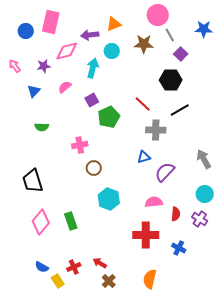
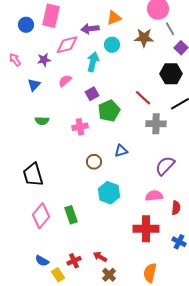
pink cross: (80, 145) -> (80, 127), moved
blue triangle: (144, 157) -> (121, 151), moved

